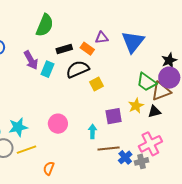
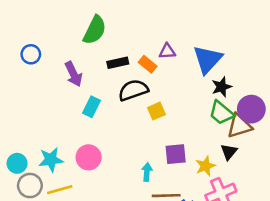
black star: (169, 60) -> (222, 87), moved
cyan rectangle: (47, 69) -> (92, 107), moved
yellow star: (136, 106) -> (205, 166), moved
black triangle: (154, 112) -> (229, 152), turned -40
pink circle: (58, 124) -> (89, 157), moved

